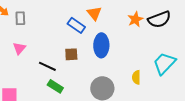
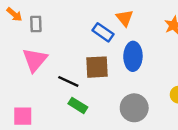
pink triangle: (19, 48) -> (35, 60), size x1.6
brown square: (71, 54) -> (97, 67), size x1.5

